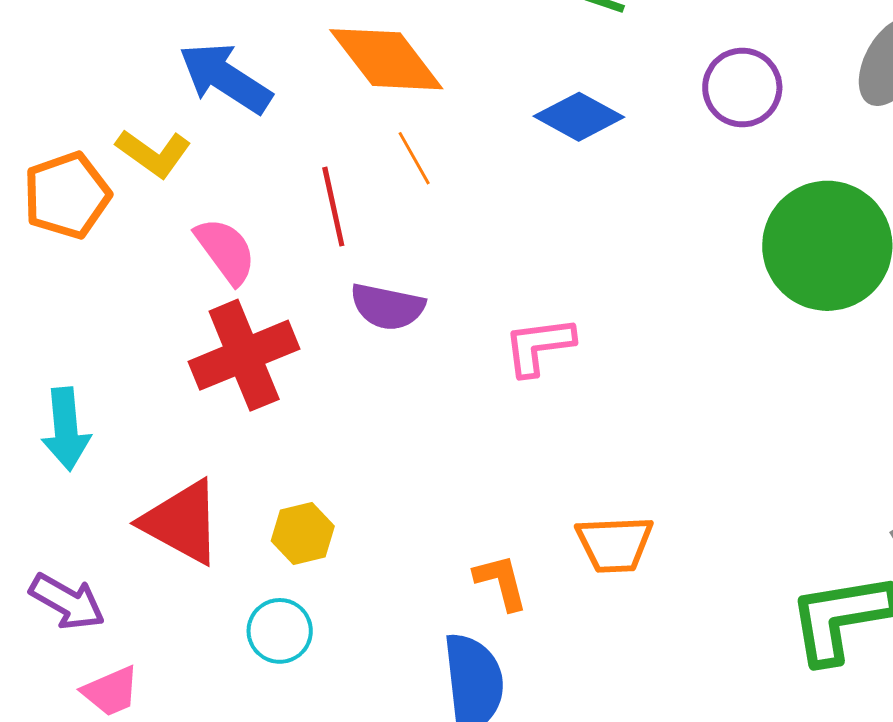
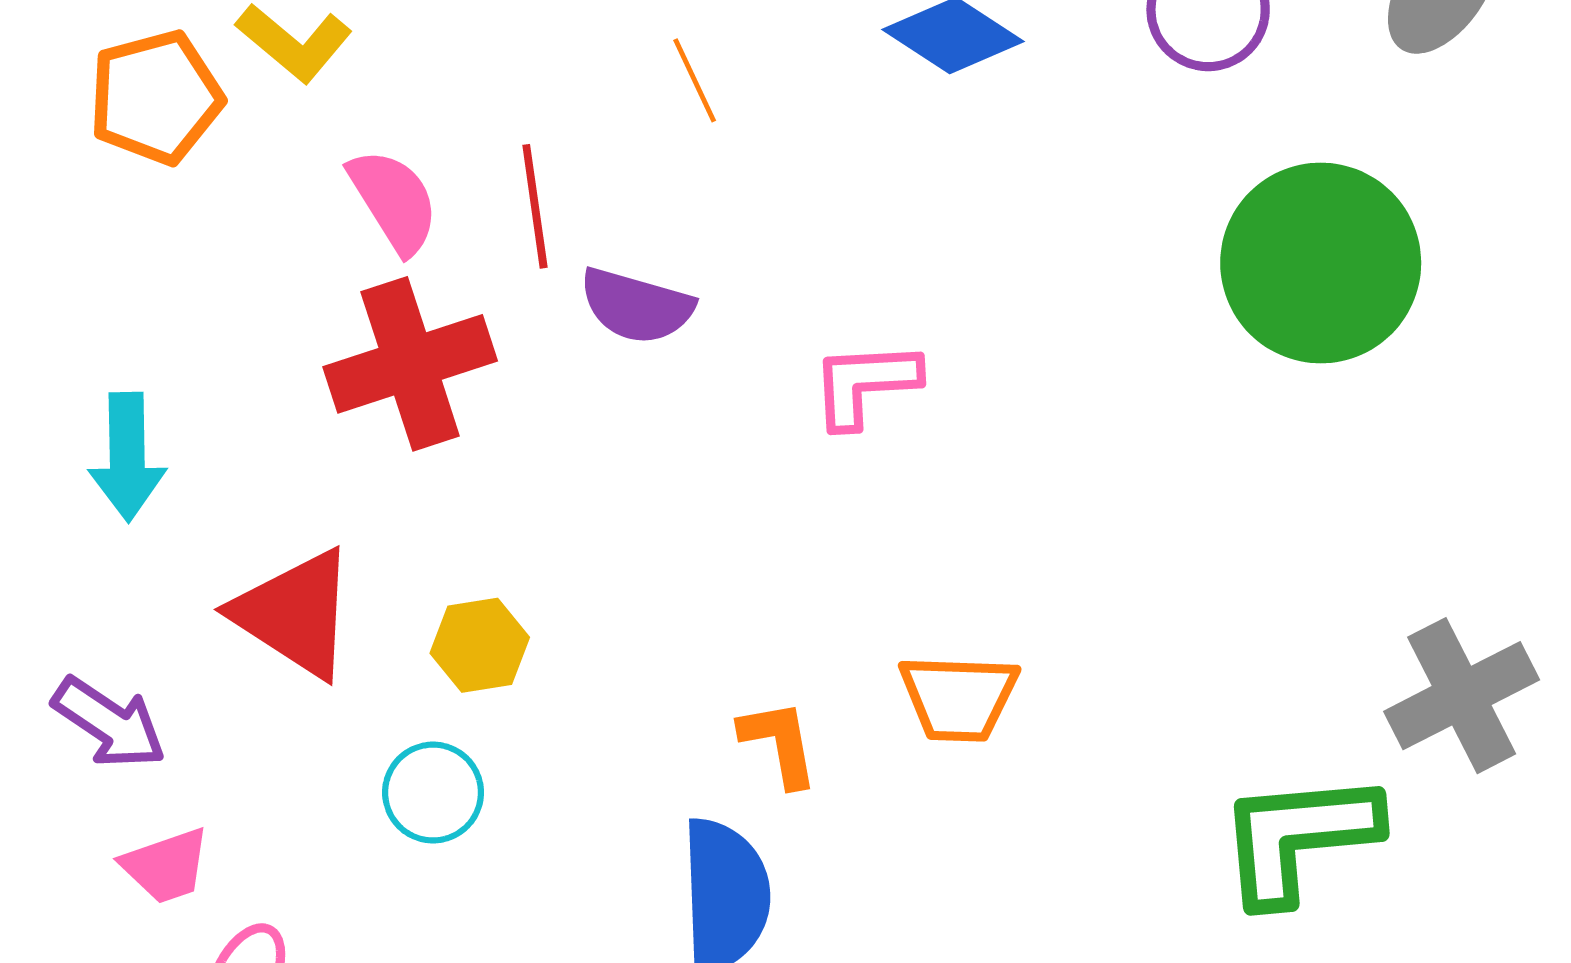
red line: (333, 207) -> (535, 206), moved

